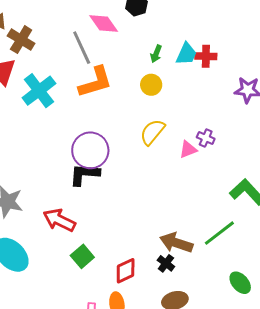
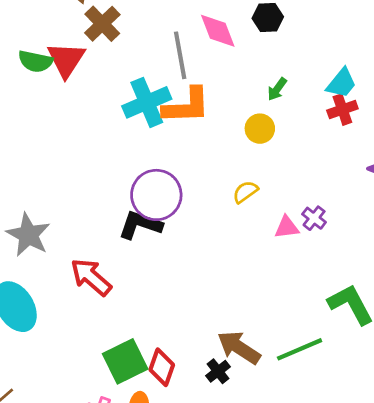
cyan trapezoid: (186, 54) -> (341, 83), moved
red cross: (206, 56) -> (342, 110), turned -35
cyan cross: (39, 91) -> (147, 102), moved
yellow semicircle: (152, 132) -> (245, 192), size x0.7
green square: (82, 256) -> (125, 361), moved, size x1.4
red diamond: (126, 271) -> (162, 367), turned -60

